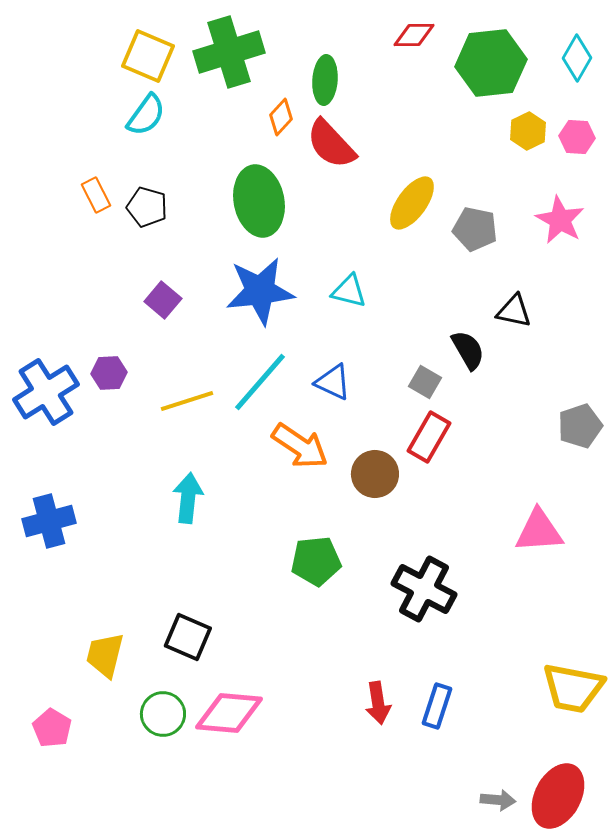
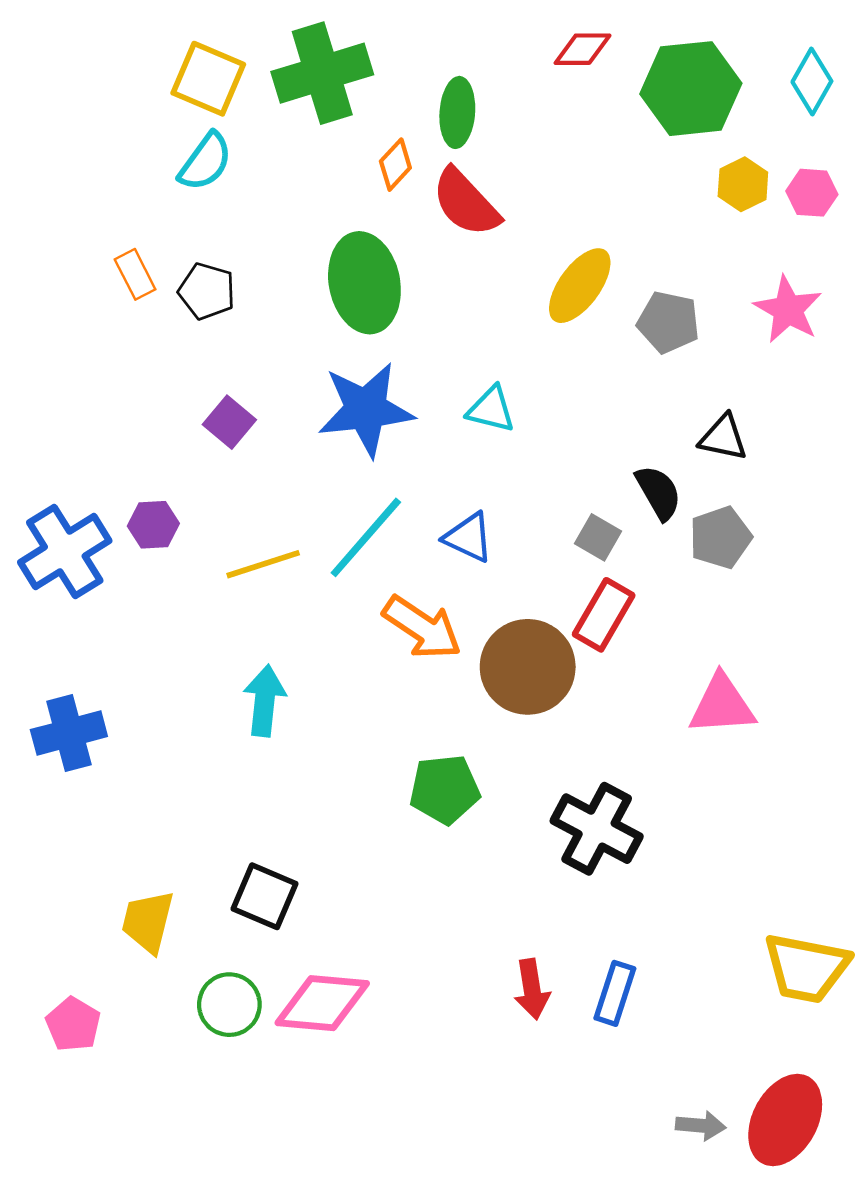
gray pentagon: (580, 426) -> (720, 537), moved
brown circle: (375, 474) -> (528, 667), size x1.4
pink triangle: (539, 531) -> (722, 705), moved

